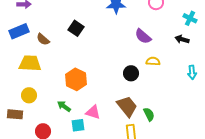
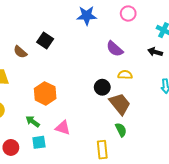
brown semicircle: (43, 39) -> (20, 52), moved
brown trapezoid: (127, 106) -> (120, 104), moved
cyan square: (78, 125) -> (39, 142), moved

